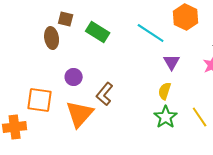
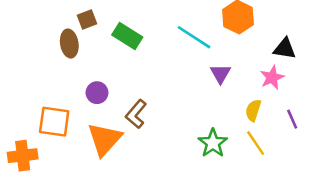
brown square: (66, 19) -> (87, 20), turned -35
yellow semicircle: (165, 91) -> (253, 110), moved

